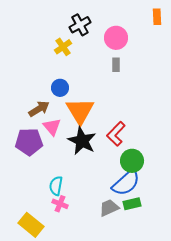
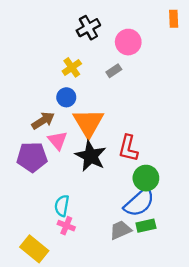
yellow cross: (63, 47) -> (72, 67), moved
gray rectangle: (116, 65) -> (114, 71), moved, turned 56
red L-shape: (116, 134) -> (128, 148), turned -30

